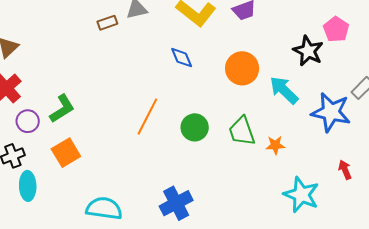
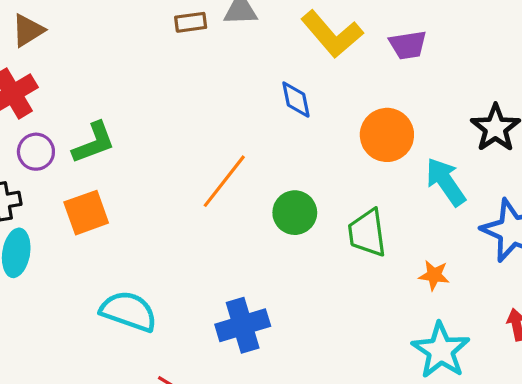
orange star: (275, 145) -> (434, 275), moved

